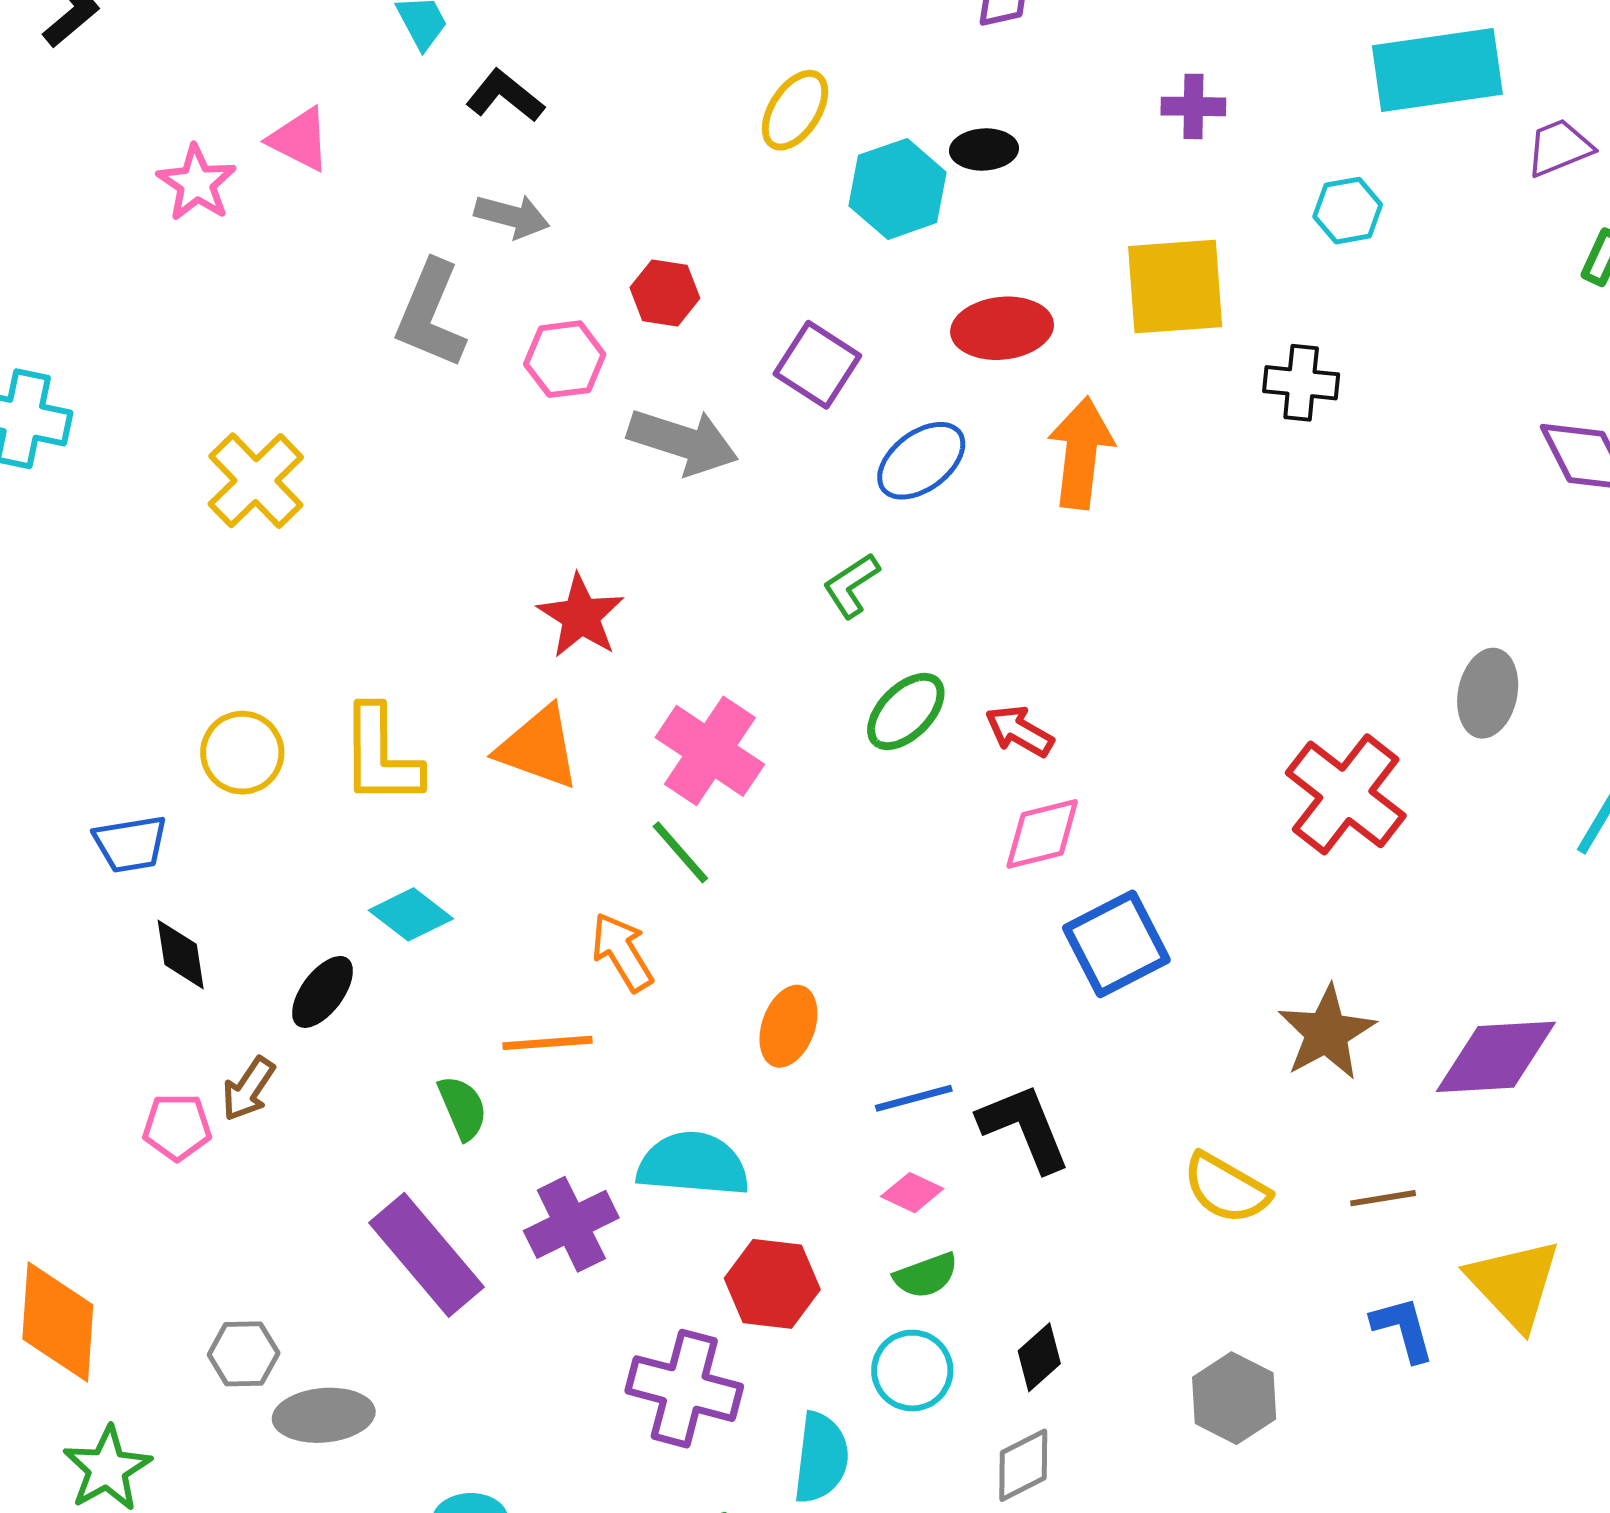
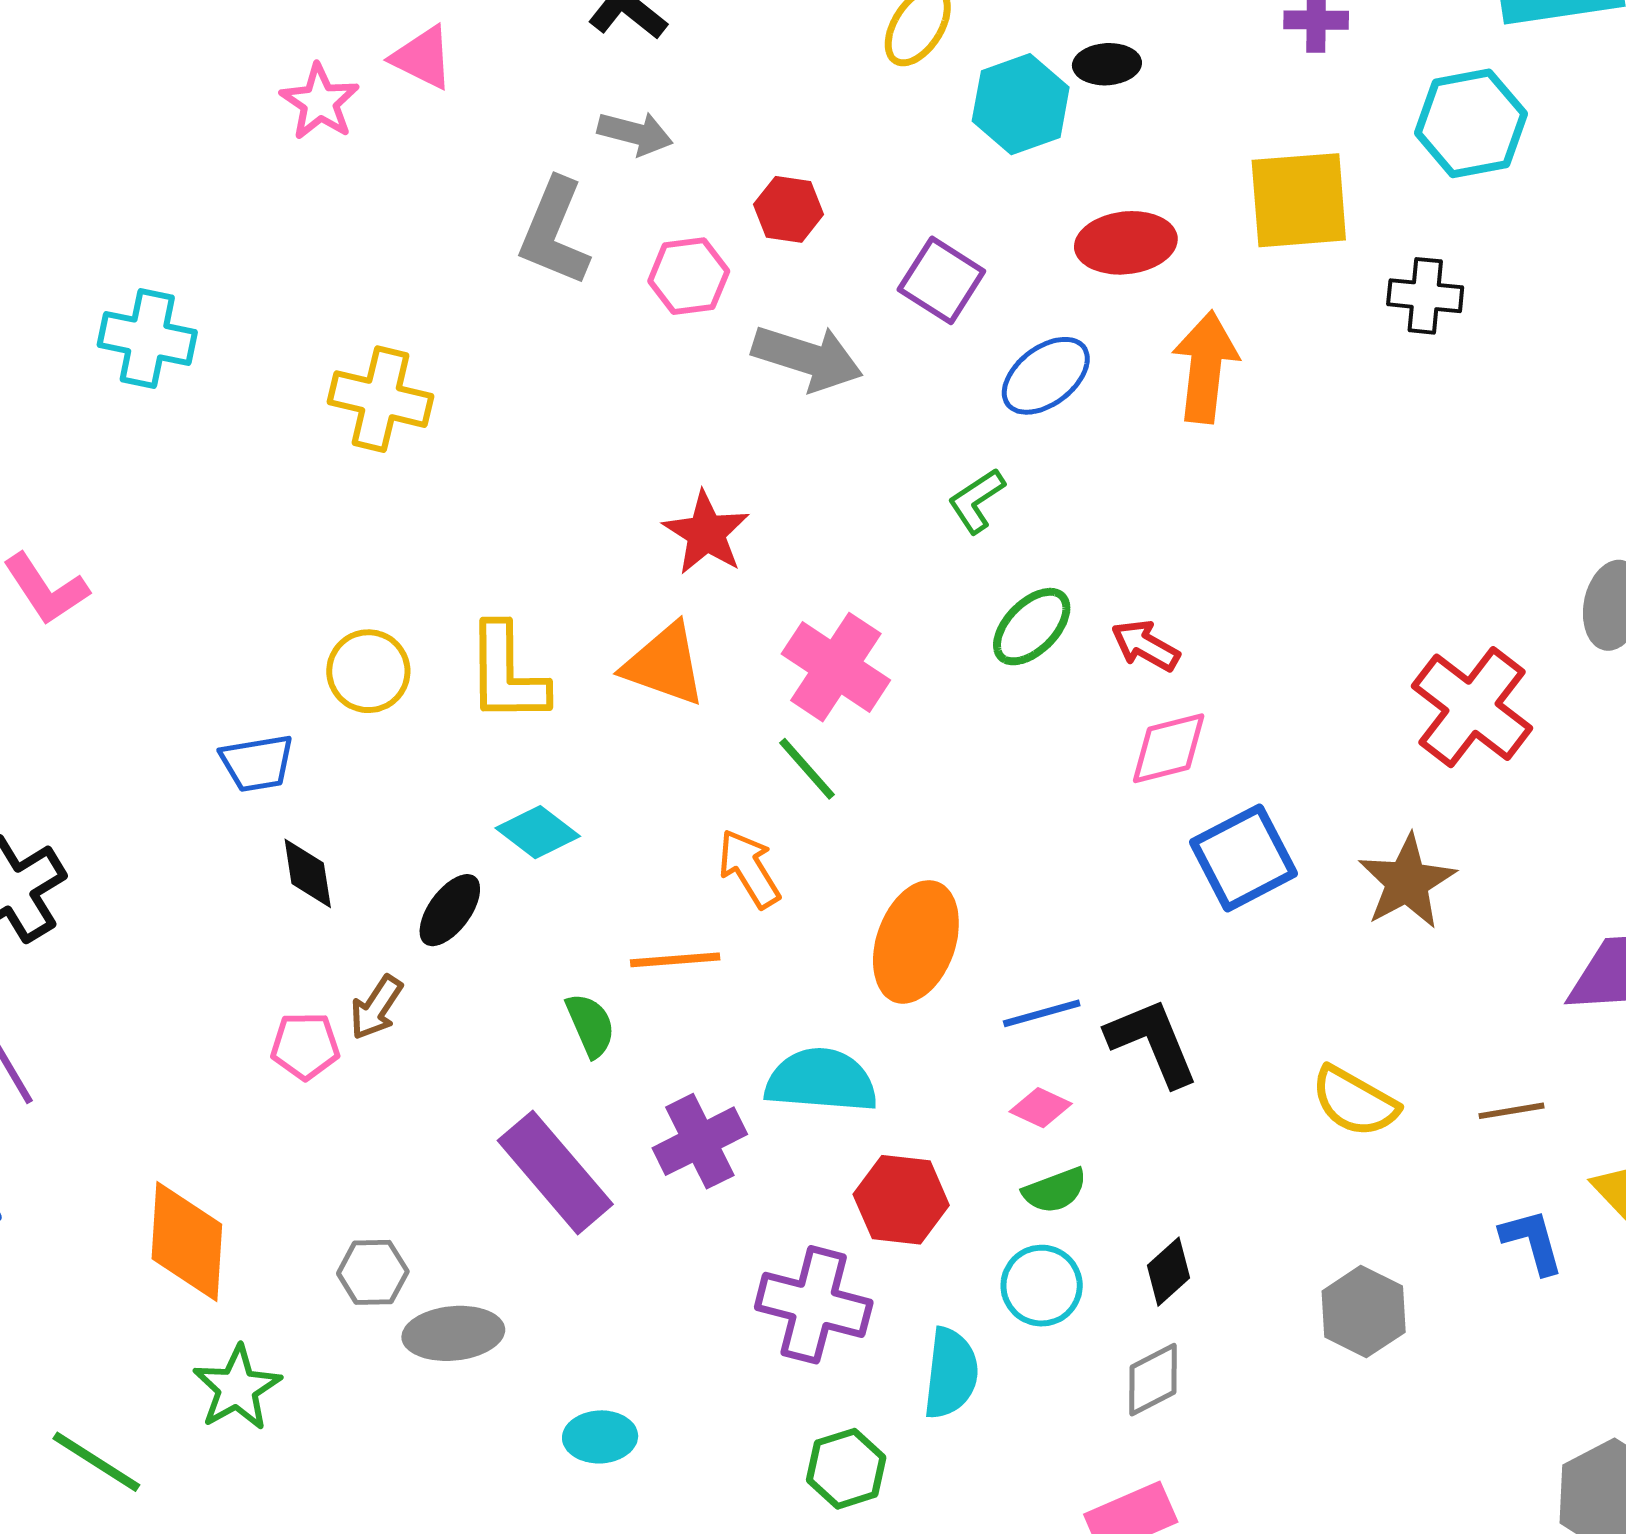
cyan hexagon: (1348, 211) -> (1471, 123), size x1.6
yellow cross: (256, 481) -> (380, 399), turned -32
orange ellipse: (788, 1026) -> (916, 942), size x1.5
brown star: (1327, 1033) -> (1407, 882), moved

